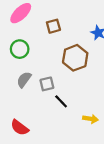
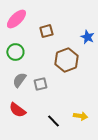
black line: (61, 101) -> (53, 121), moved
red semicircle: (20, 128) -> (17, 110), moved

